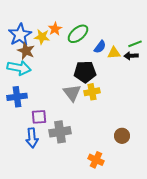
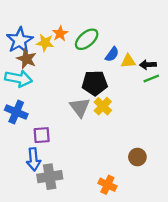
green line: (135, 44) -> (151, 79), moved
yellow cross: (92, 92) -> (103, 106), turned -35
blue cross: (17, 97) -> (16, 112), turned 30
gray cross: (60, 132) -> (50, 177), moved

